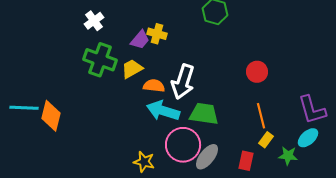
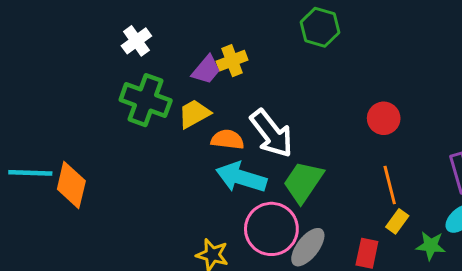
yellow cross: (157, 34) -> (232, 61), turned -36
white arrow: (183, 82) -> (271, 133), turned -56
green trapezoid: (204, 114) -> (303, 182), turned -64

